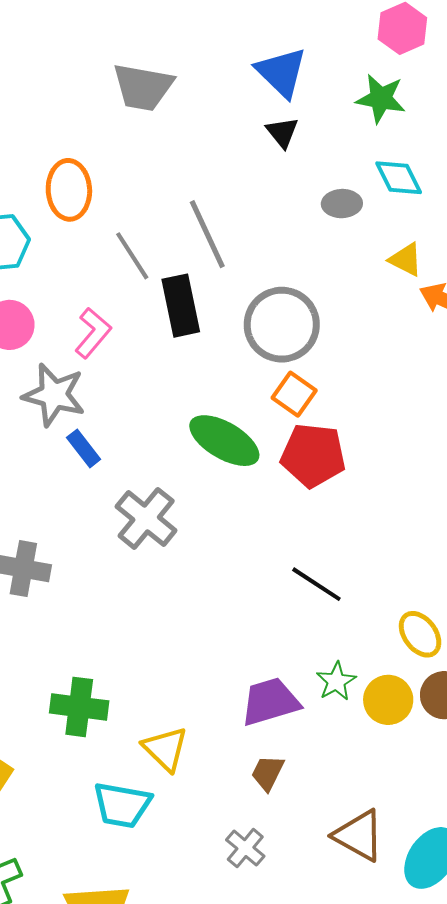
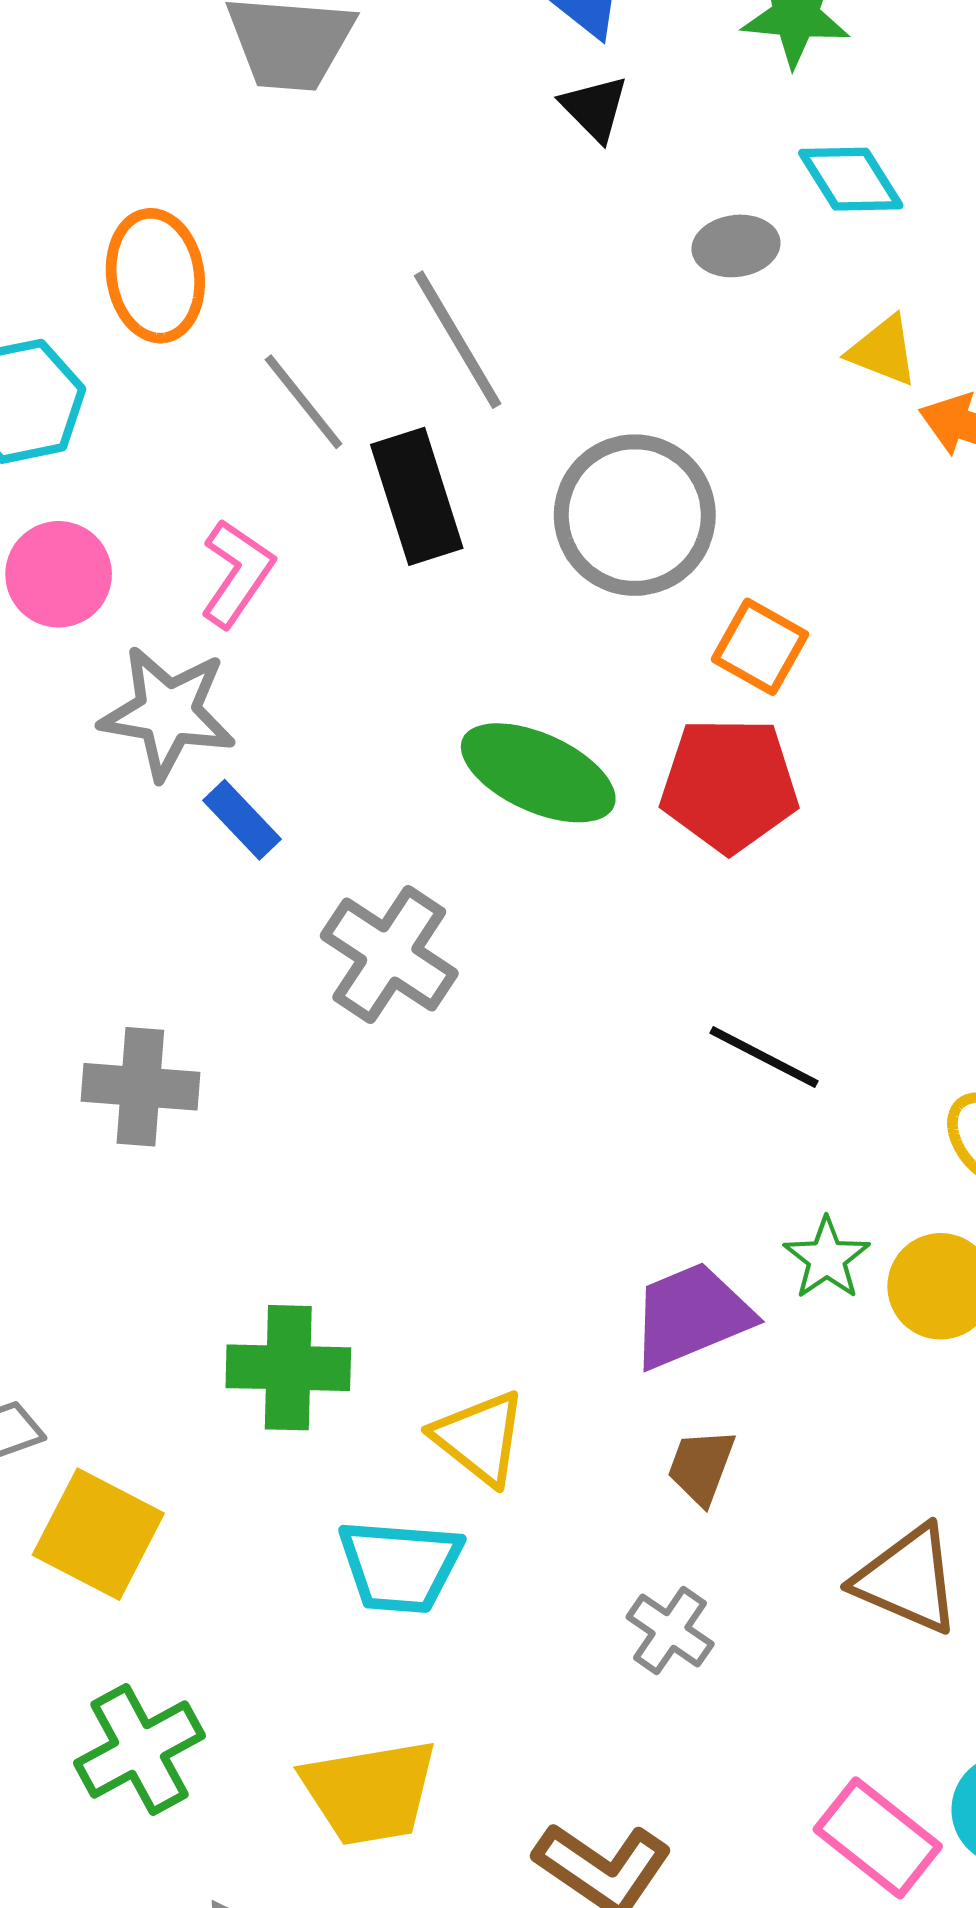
orange square: (294, 394) -> (760, 647), moved

